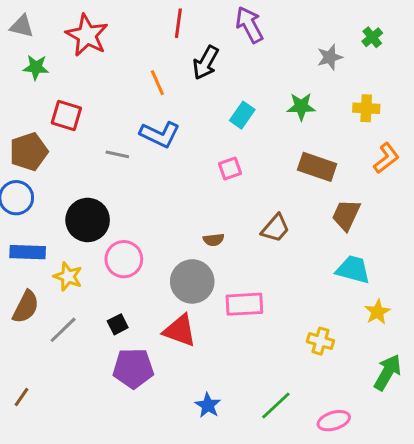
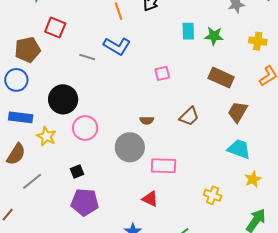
cyan rectangle: (242, 115) -> (188, 31), moved, turned -42
gray line: (63, 330) -> (32, 181), moved
red triangle: (180, 330) -> (150, 199), moved, size x0.7

